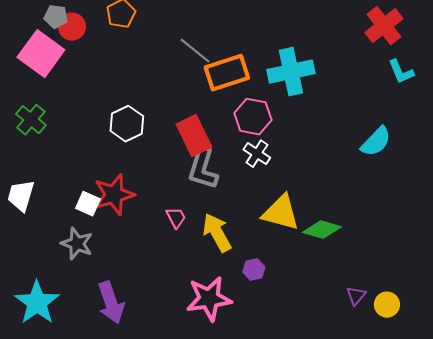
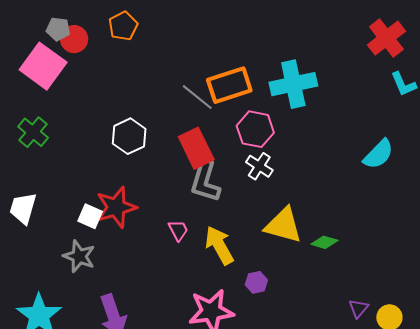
gray line: (195, 51) -> (197, 97), moved
green diamond: (322, 230) -> (324, 242), size x0.7

